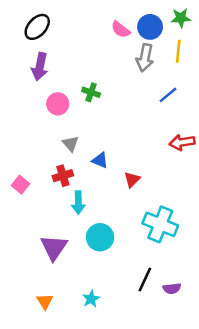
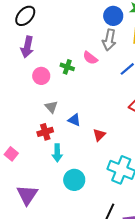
pink semicircle: (121, 29) -> (90, 58), moved
pink square: (21, 185) -> (11, 154), moved
purple triangle: (54, 247) -> (27, 195), moved

